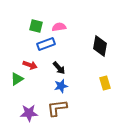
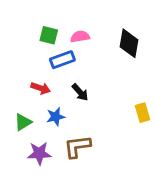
black diamond: (100, 46) -> (129, 43), moved
green triangle: (17, 79) -> (23, 122), moved
blue star: (61, 86) -> (56, 117), moved

